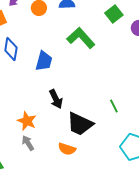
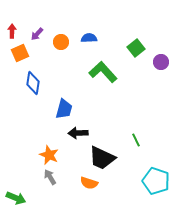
blue trapezoid: (44, 61) -> (64, 109), moved
black arrow: (56, 99) -> (78, 133), turned 114

